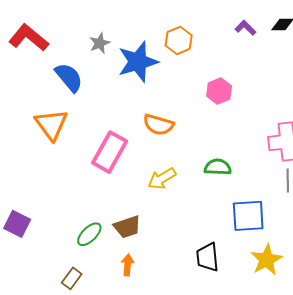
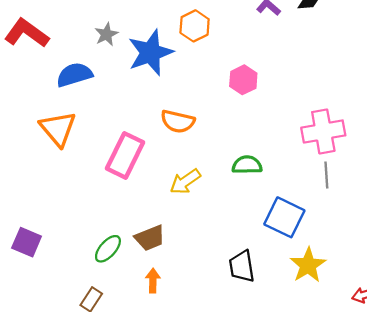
blue semicircle: (69, 77) -> (74, 75), turned -64
blue square: (248, 216) -> (284, 217), turned 33

